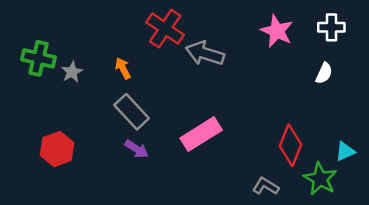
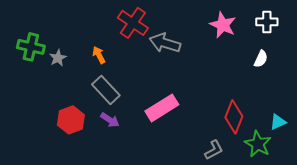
red hexagon: (57, 149) -> (71, 120), moved
gray L-shape: (266, 186) -> (214, 150), turned 120

